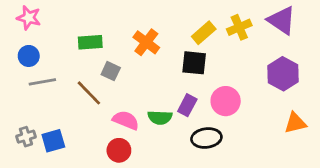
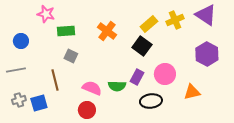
pink star: (29, 18) -> (46, 14), moved
black square: (194, 63) -> (142, 46), turned 30
gray square: (111, 71) -> (71, 56), moved
gray line: (42, 82) -> (16, 70), moved
brown line: (89, 93) -> (55, 80), moved, turned 30
orange triangle: (295, 123) -> (192, 92), moved

